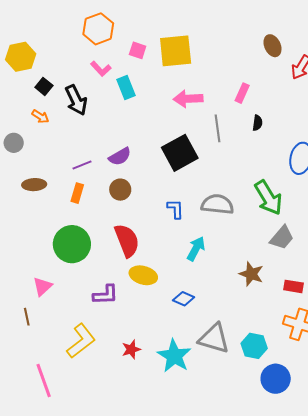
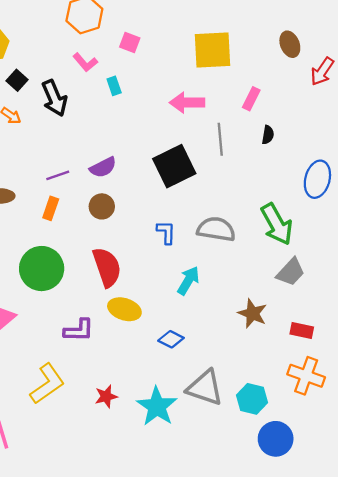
yellow square: (176, 51) -> (213, 50), moved
cyan rectangle: (126, 87) -> (114, 86), size x0.7

